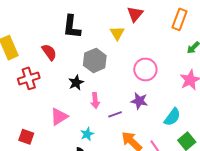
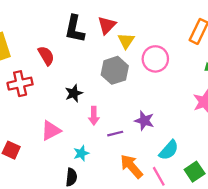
red triangle: (135, 14) -> (107, 25), moved
gray hexagon: (95, 60) -> (115, 70), moved
pink circle: (145, 69) -> (155, 59), moved
cyan semicircle: (172, 117) -> (169, 150), moved

